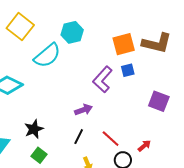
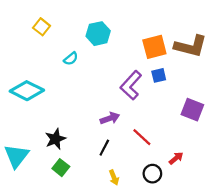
yellow square: (20, 27) -> (42, 27), size x0.6
cyan semicircle: (47, 56) -> (71, 59), size x0.5
red line: (111, 139) -> (142, 137), moved

